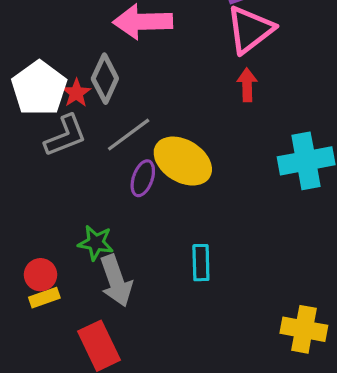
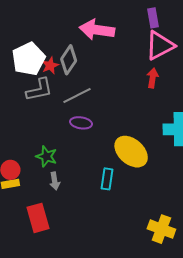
yellow ellipse: (183, 161) -> (131, 152), moved
purple ellipse: (143, 178) -> (81, 123), turned 70
gray arrow: (116, 281) -> (55, 181), size x0.6

